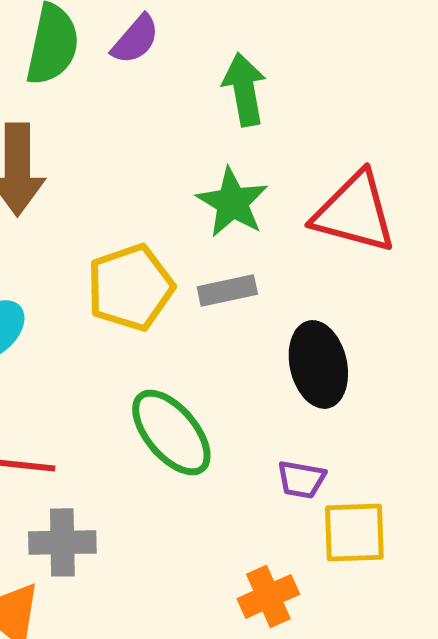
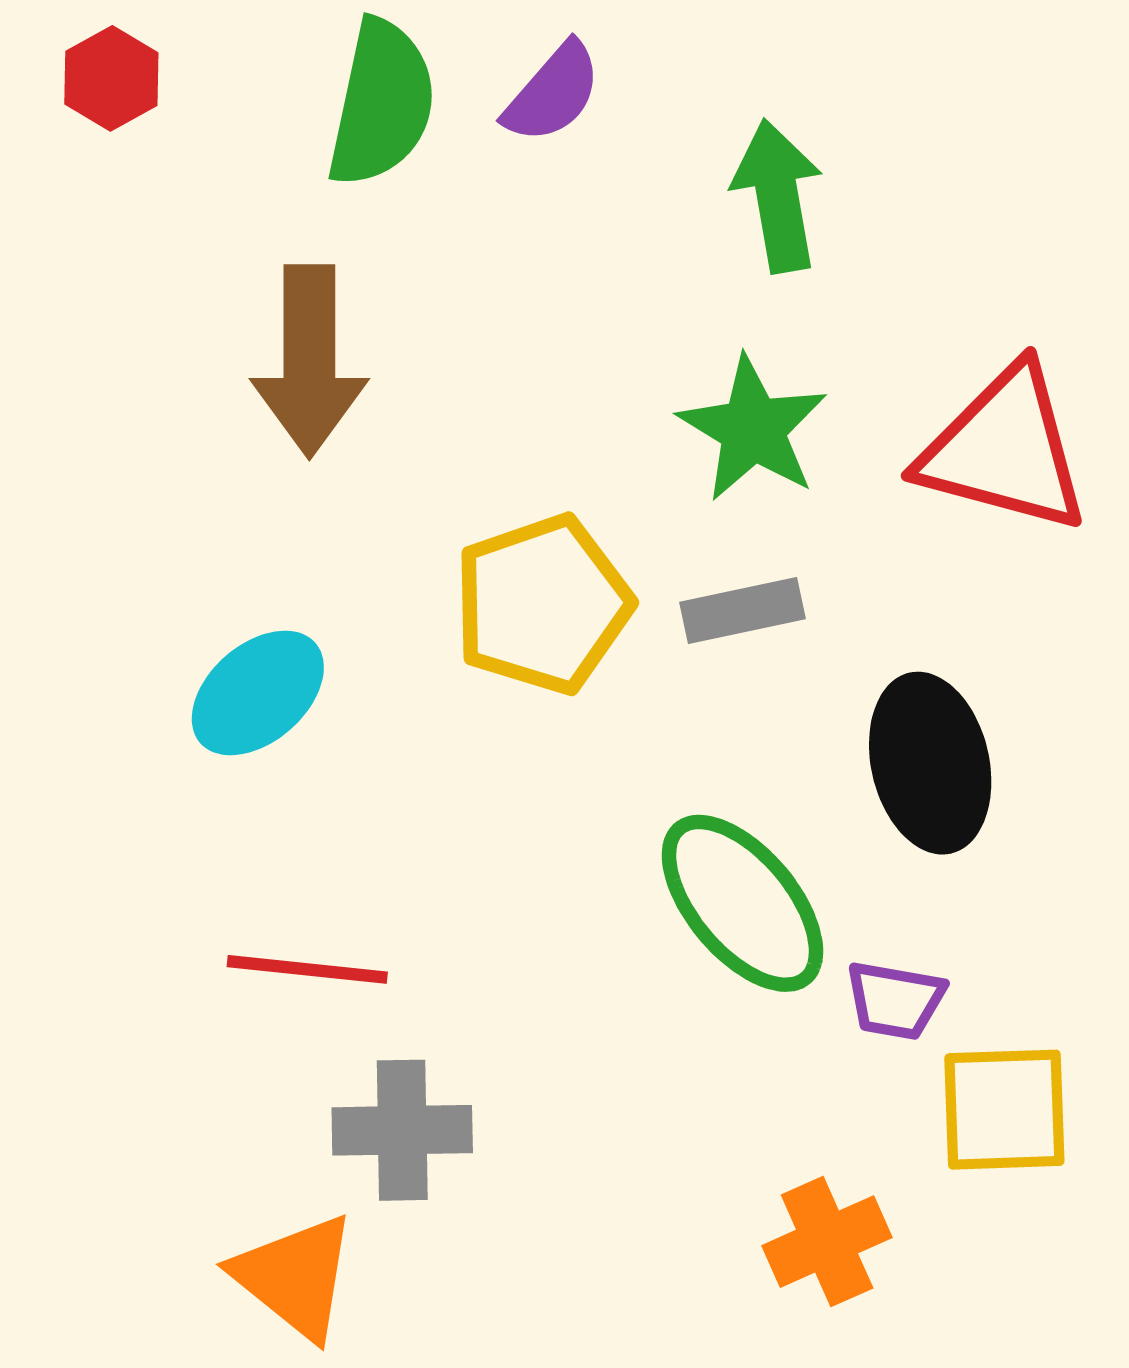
green ellipse: (171, 432) -> (742, 903), moved

